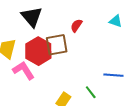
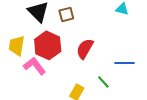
red semicircle: (76, 26) -> (85, 49), moved, size x1.5
brown square: (57, 45) -> (66, 15), moved, size x0.7

